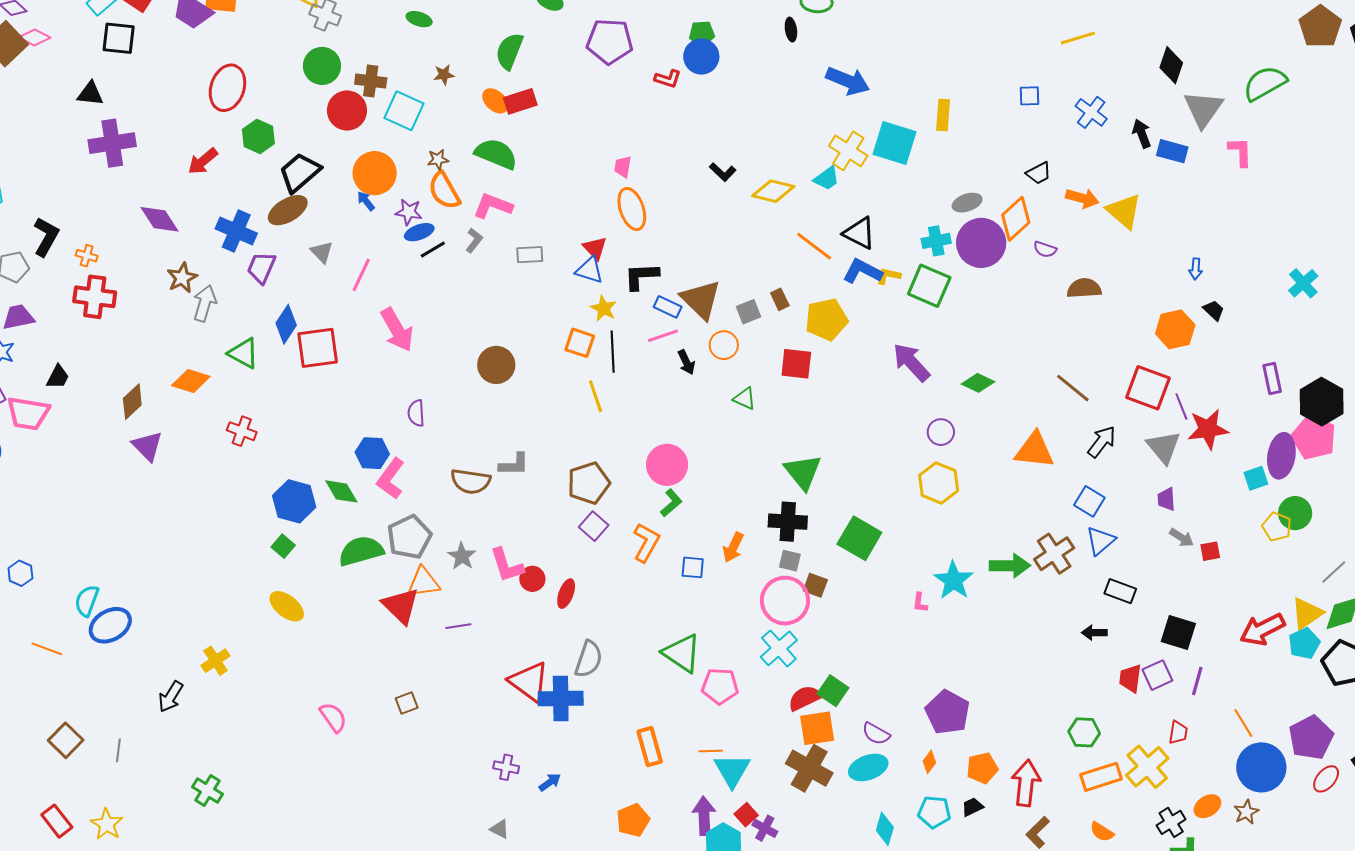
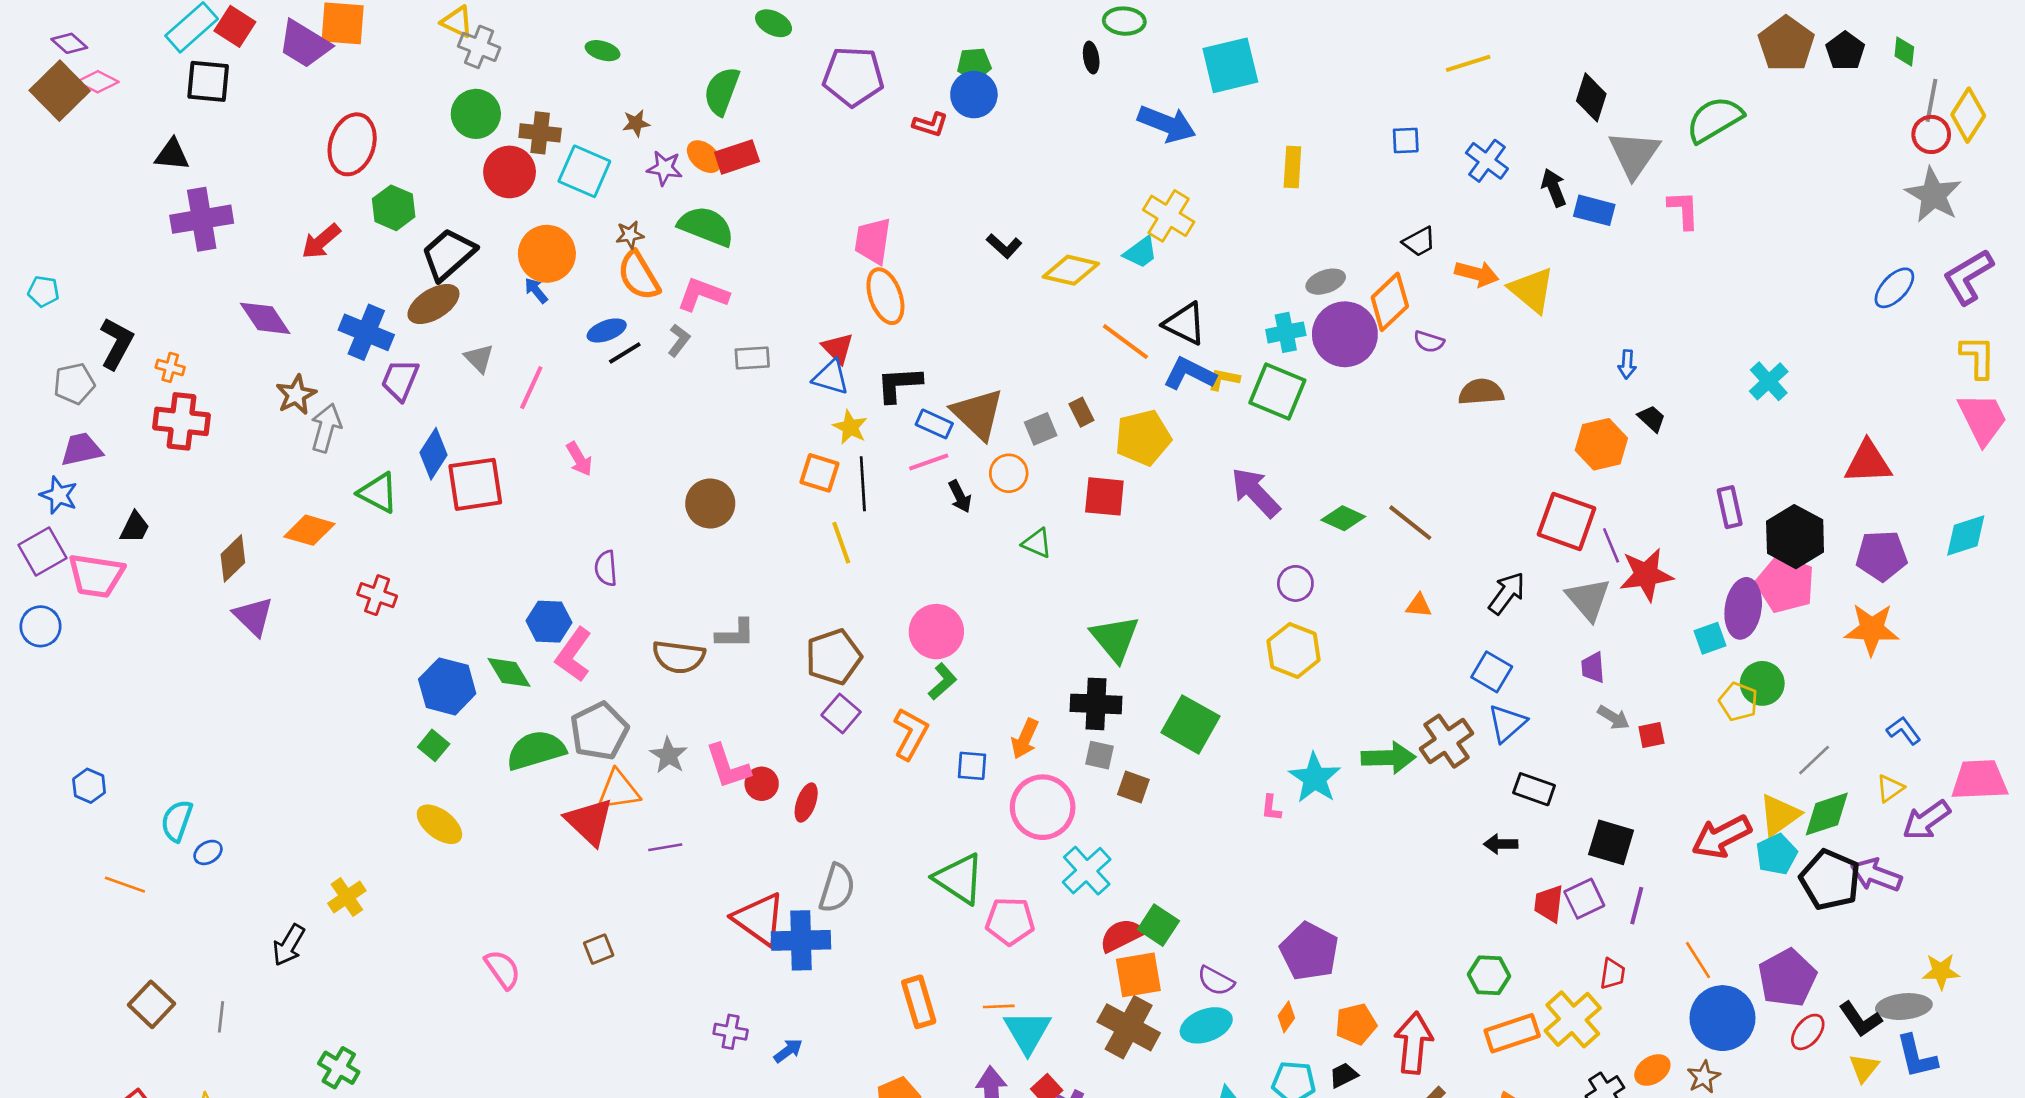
cyan square: (894, 143) -> (1230, 65), moved, turned -30
pink trapezoid: (623, 167) -> (873, 241), size x1.6
purple star: (409, 212) -> (665, 168), moved
pink arrow: (397, 330) -> (579, 459), size x0.6
brown line: (1073, 388) -> (1410, 523), moved
orange triangle: (1034, 450) -> (1419, 606), size x0.5
pink circle: (785, 601) -> (1043, 807), moved
blue ellipse: (110, 625) -> (208, 852), size x0.5

